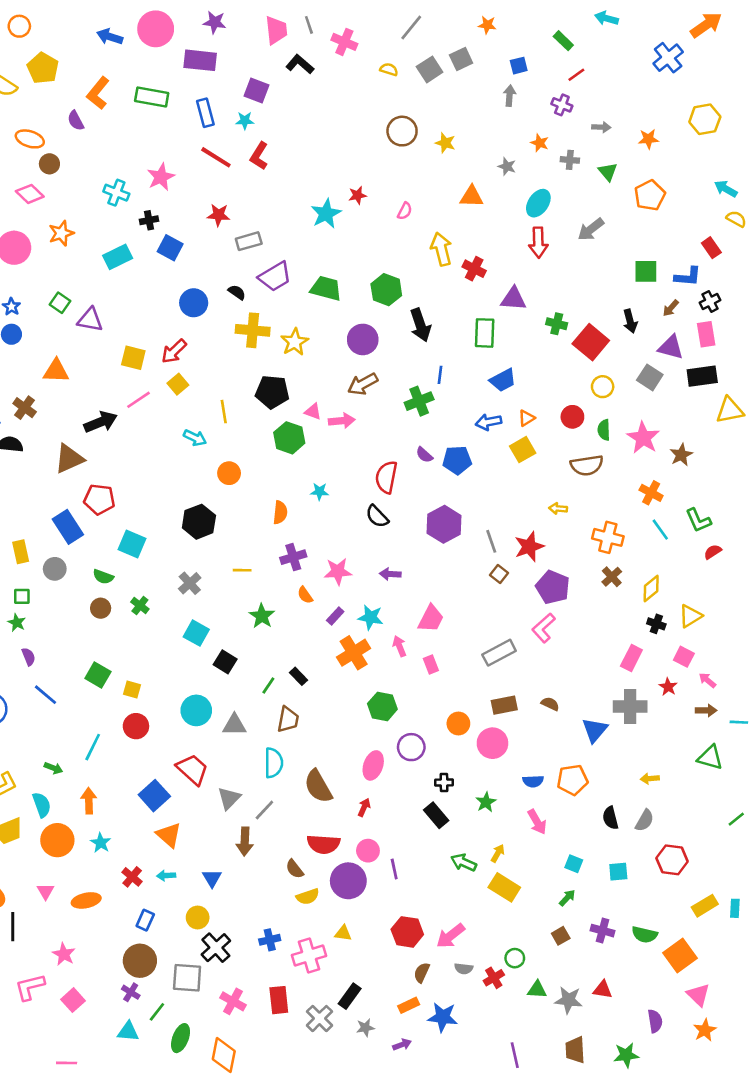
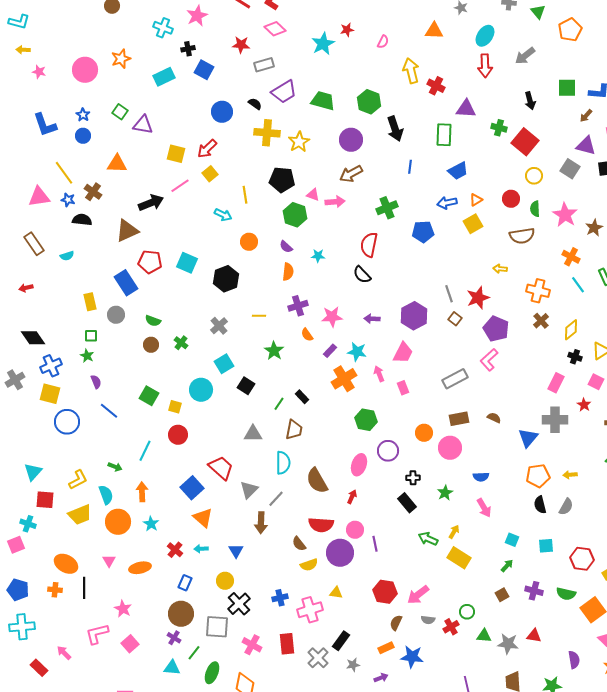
pink diamond: (30, 194) -> (275, 29), moved
black arrow: (630, 321) -> (530, 101), moved
green cross: (419, 401) -> (387, 208), moved
purple semicircle: (424, 455) -> (286, 247), moved
purple hexagon: (444, 524) -> (414, 316), moved
cyan square: (132, 544) -> (187, 263), moved
cyan square: (196, 633) -> (224, 364), turned 30
cyan circle: (196, 710) -> (201, 390), moved
orange pentagon: (572, 780) -> (538, 476), moved
red hexagon: (672, 860) -> (582, 559), moved

